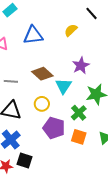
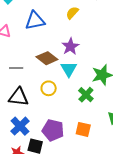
purple star: (81, 65) -> (70, 46), moved
purple pentagon: (54, 128) -> (53, 130), moved
orange square: (79, 137) -> (83, 129), moved

